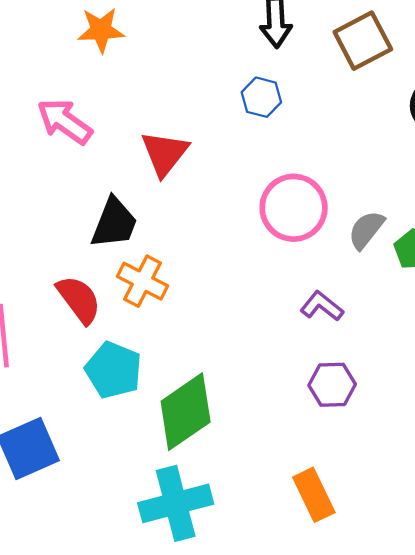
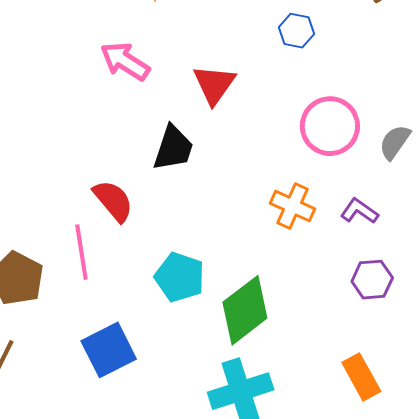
orange cross: (143, 281) -> (293, 206), moved
red semicircle: (79, 299) -> (113, 201), moved

